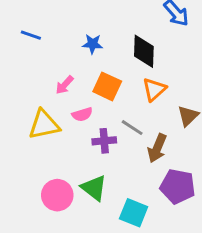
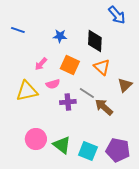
orange triangle: (154, 89) -> (102, 67), turned -36
brown arrow: (157, 148) -> (104, 107), turned 108
purple pentagon: (178, 186) -> (118, 150), moved
green triangle: (94, 188) -> (62, 145), moved

